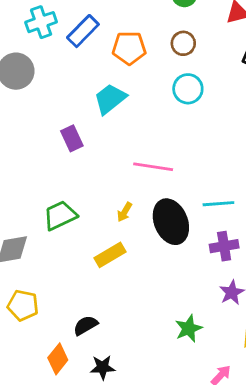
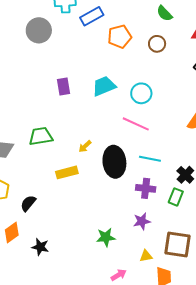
orange pentagon: (129, 48) -> (120, 37), turned -30
cyan circle: (188, 89) -> (141, 93), moved
cyan trapezoid: (110, 99) -> (104, 86), moved
pink line: (153, 167) -> (136, 124), moved
black semicircle: (85, 325) -> (28, 203), moved, turned -36

